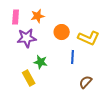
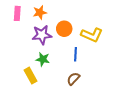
purple star: (27, 38) -> (42, 35), moved
brown semicircle: (86, 82) -> (73, 79), moved

